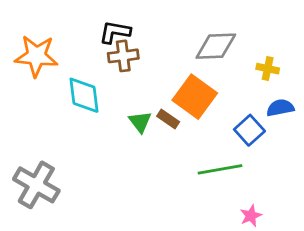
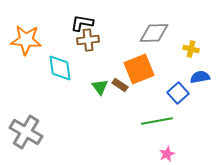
orange square: (195, 97) -> (139, 69), turned 32
pink star: (251, 216) -> (167, 154), moved

